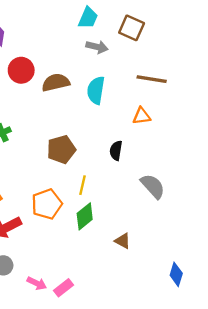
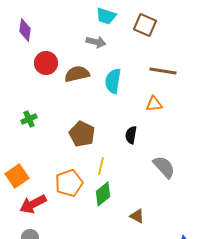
cyan trapezoid: (88, 18) -> (106, 16), turned 85
gray arrow: (97, 47) -> (96, 42), moved
brown pentagon: (61, 149) -> (82, 134), turned -30

